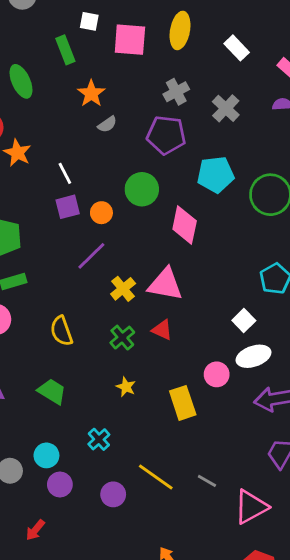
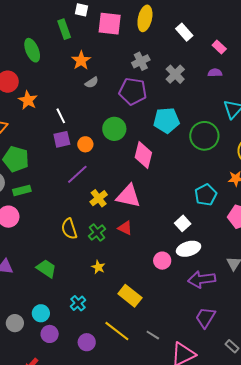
yellow semicircle: (61, 331) -> (69, 229), moved
yellow rectangle: (183, 403) -> (130, 296), moved, turned -35

